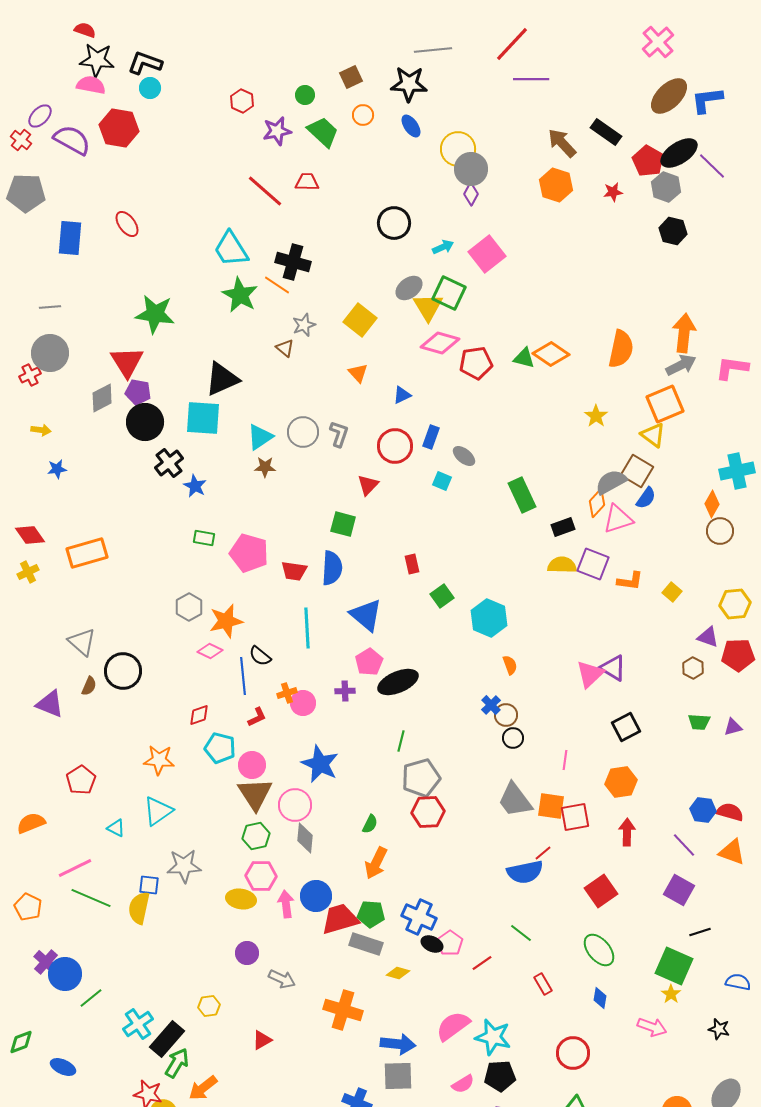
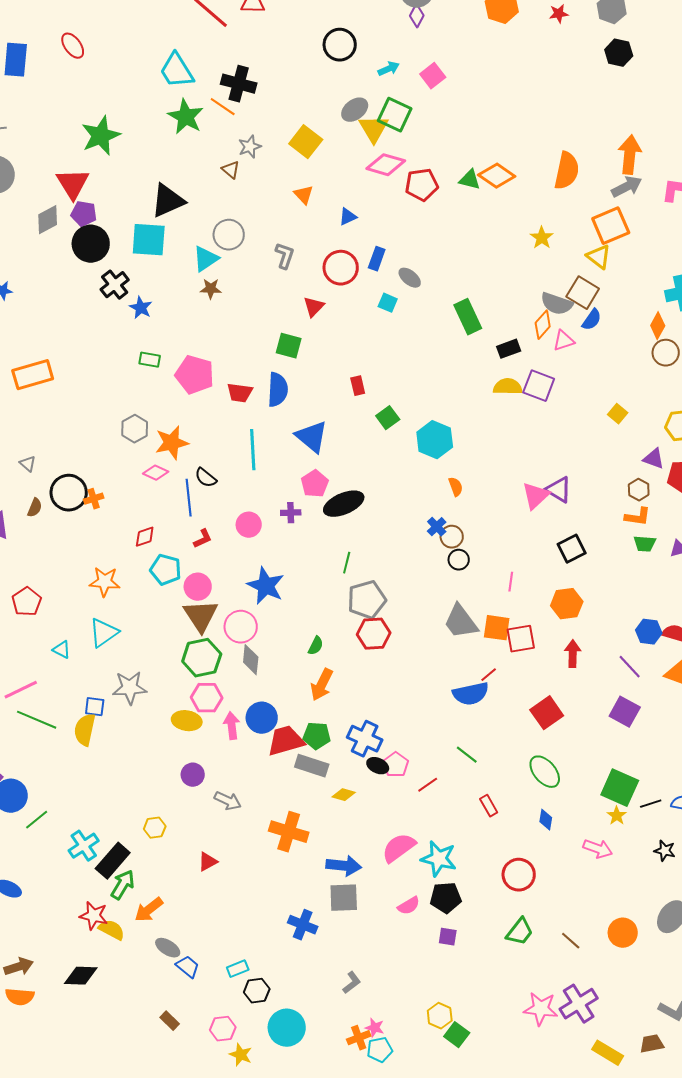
pink square: (487, 254) -> (433, 76), size x0.7
green star: (155, 314) -> (101, 136), turned -30
gray circle: (303, 432) -> (229, 235), moved
gray semicircle: (611, 482) -> (557, 304), turned -132
pink triangle: (618, 519) -> (564, 341), size x0.7
orange L-shape: (630, 581) -> (638, 517), moved
gray triangle: (82, 642) -> (28, 464), size x0.6
orange cross: (287, 693) -> (94, 499), moved
green hexagon: (256, 836) -> (202, 658), size x1.4
black line: (700, 932) -> (651, 804), moved

